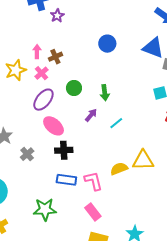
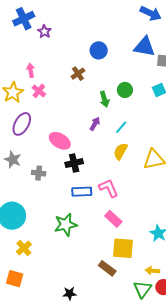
brown cross: (55, 57) -> (78, 74), moved
green circle: (74, 88) -> (125, 90), moved
purple ellipse: (43, 100) -> (22, 124), moved
gray cross: (27, 154) -> (39, 173), turned -32
yellow semicircle: (119, 169) -> (120, 151), moved, turned -30

